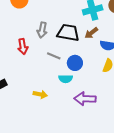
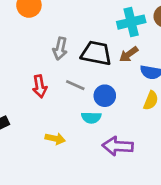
red arrow: (23, 46) -> (40, 86), moved

